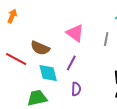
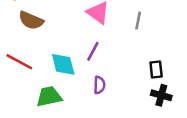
brown semicircle: (40, 48) -> (31, 20), moved
red line: (16, 59) -> (19, 62), moved

